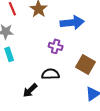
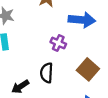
black semicircle: (50, 74) -> (47, 73), turned -96

